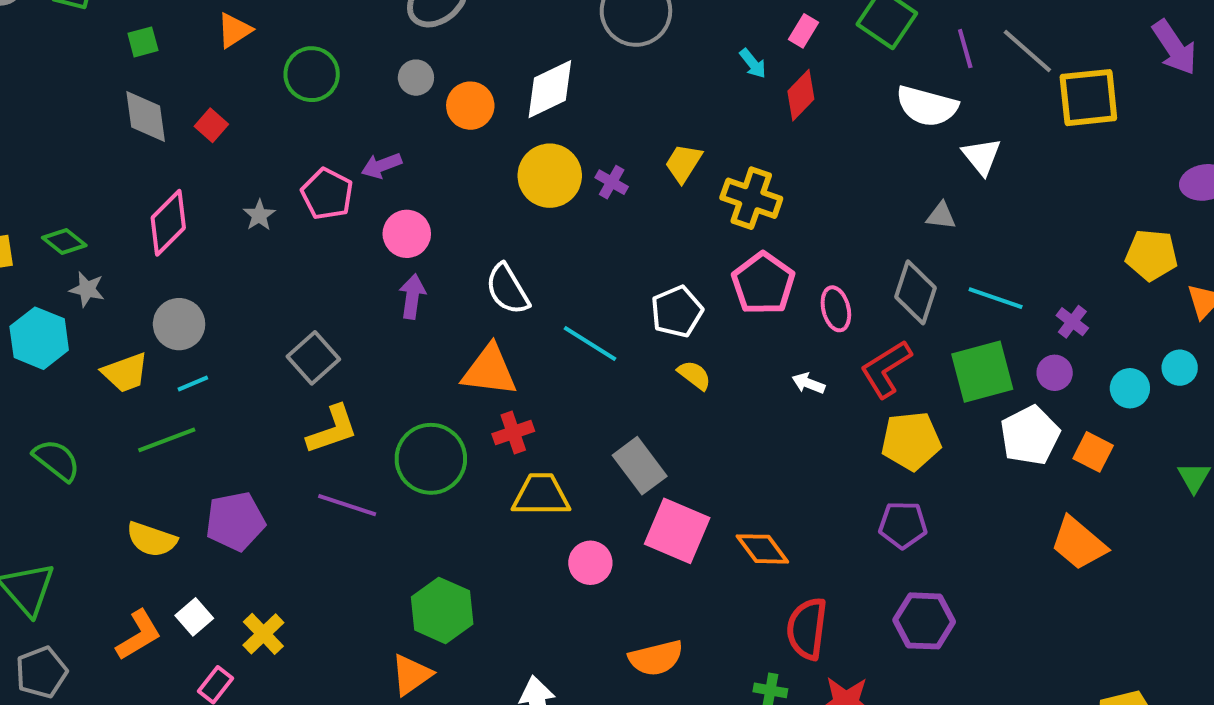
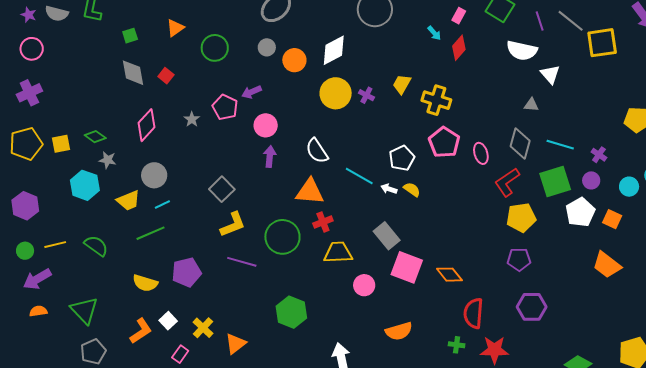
white arrow: (808, 383) -> (389, 189), moved
orange triangle: (411, 675) -> (235, 344), moved

